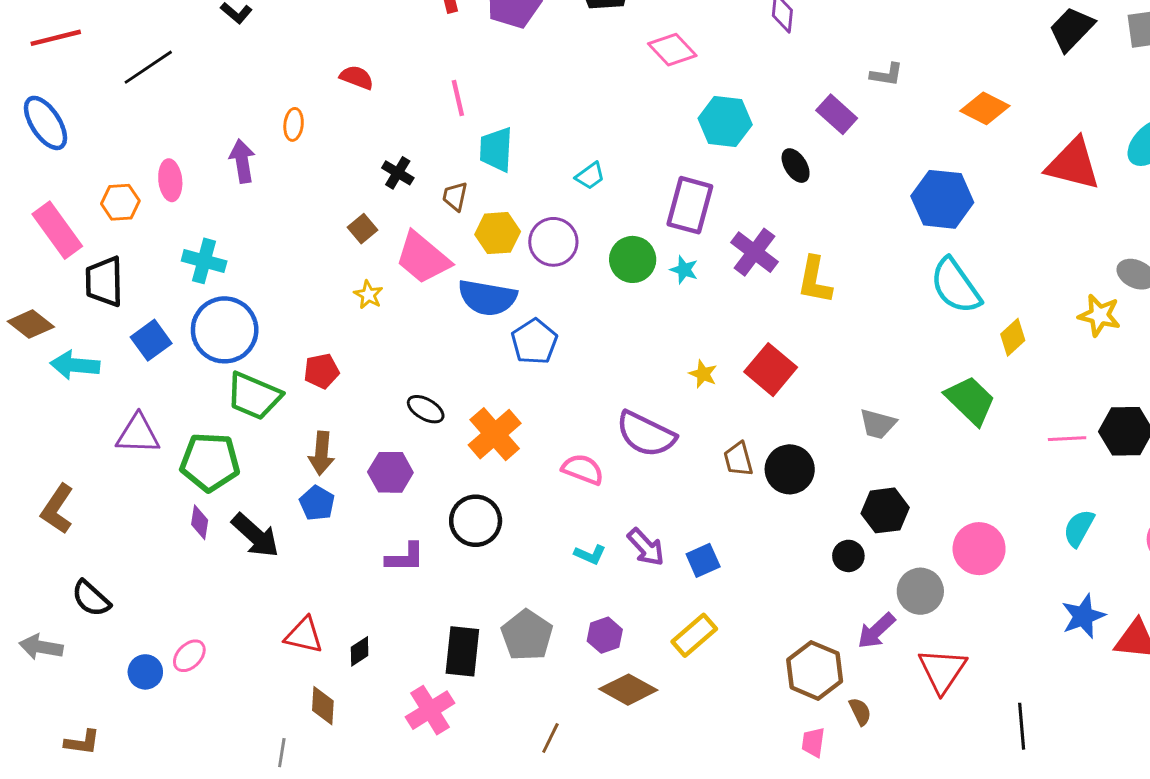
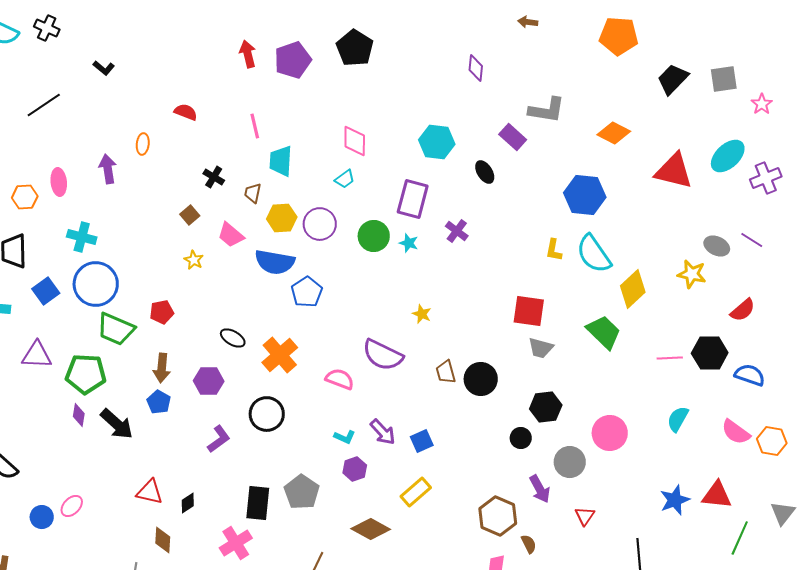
pink diamond: (672, 50) -> (355, 141), moved, turned 44
gray L-shape: (887, 75) -> (547, 110), size x1.6
purple cross: (754, 252) -> (457, 231), size x0.7
pink trapezoid: (423, 258) -> (231, 235), size x0.7
yellow L-shape: (815, 280) -> (554, 250), moved, size x0.7
yellow diamond: (1013, 337) -> (633, 289), size x1.5
red square: (771, 370) -> (529, 311), moved, turned -32
purple L-shape: (405, 557) -> (219, 439), turned -36
blue star: (1083, 616) -> (675, 500), moved
purple arrow: (876, 631) -> (540, 489), turned -76
purple hexagon: (605, 635) -> (355, 469), moved
red triangle: (942, 670) -> (585, 516), size x0.6

